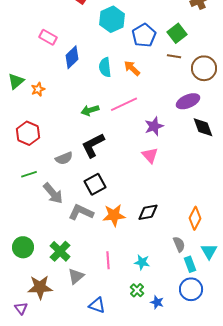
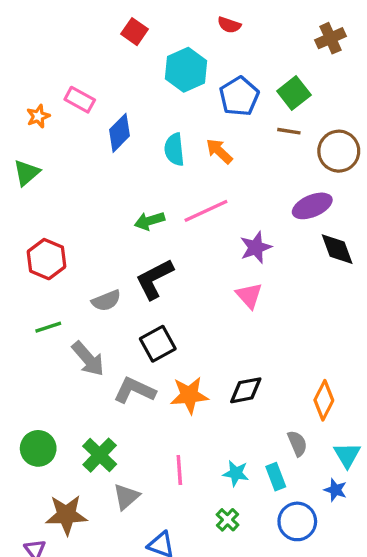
orange star: (38, 89) -> (38, 116), moved
cyan rectangle: (190, 264) -> (276, 477), moved
blue circle: (191, 289) -> (297, 521), moved
blue star: (157, 302) -> (335, 490), moved

